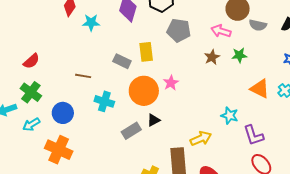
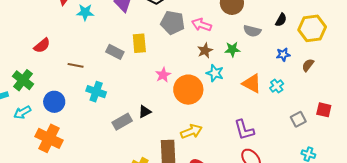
gray semicircle: (258, 25) -> (252, 31), moved
pink arrow: (221, 31) -> (202, 25), moved
red semicircle: (31, 61) -> (42, 45), moved
orange circle: (144, 91) -> (188, 90), moved
cyan star: (230, 116) -> (215, 73), moved

